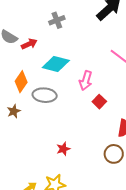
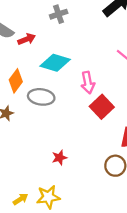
pink arrow: (86, 80) -> (88, 83), turned -30
red square: (99, 102) -> (102, 107), size x1.5

